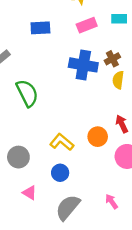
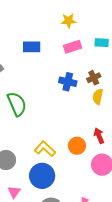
blue cross: (83, 65) -> (68, 82), size x0.7
blue circle: (60, 173) -> (42, 176), size x1.6
pink triangle: (30, 193) -> (14, 192), turned 32

